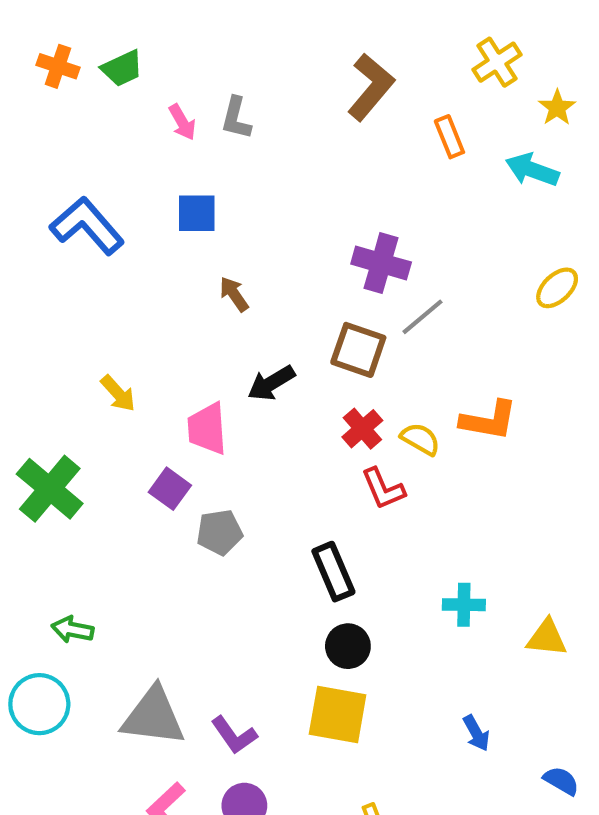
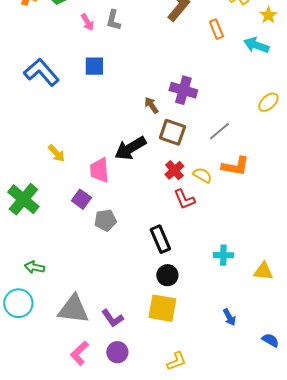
brown arrow: (234, 294) -> (151, 105), moved
gray line: (422, 317) -> (219, 131), moved
black arrow: (271, 383) -> (130, 148), size x1.4

